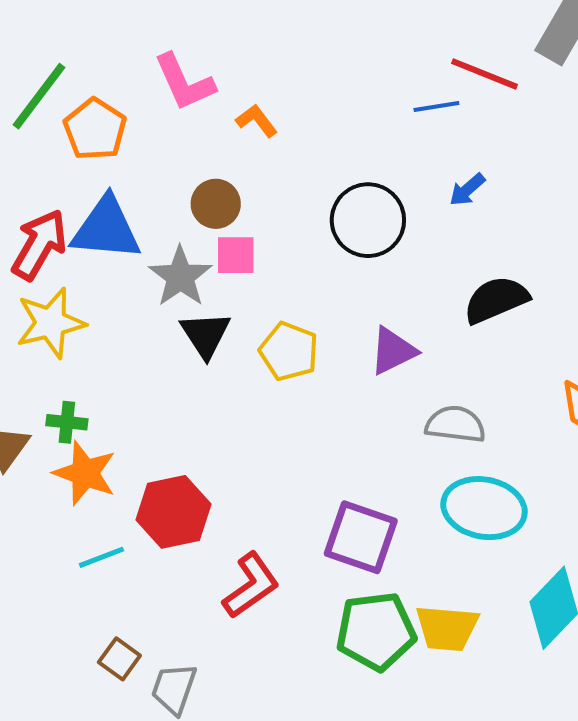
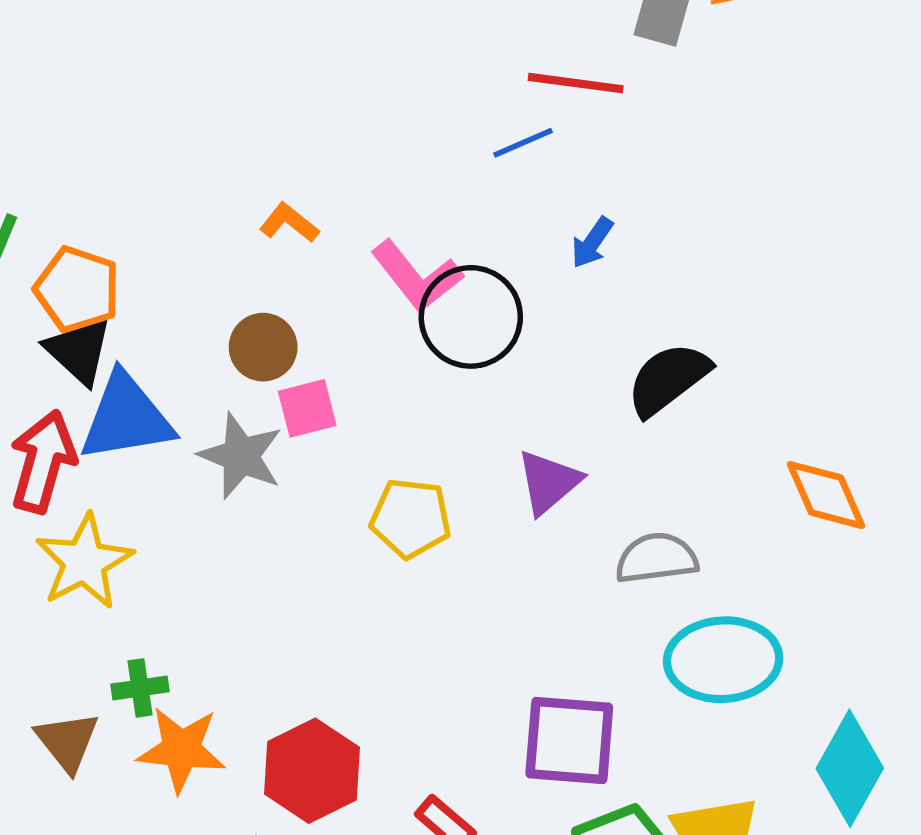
pink L-shape: (184, 82) -> (417, 276), moved
black triangle: (205, 335) -> (79, 351), moved

